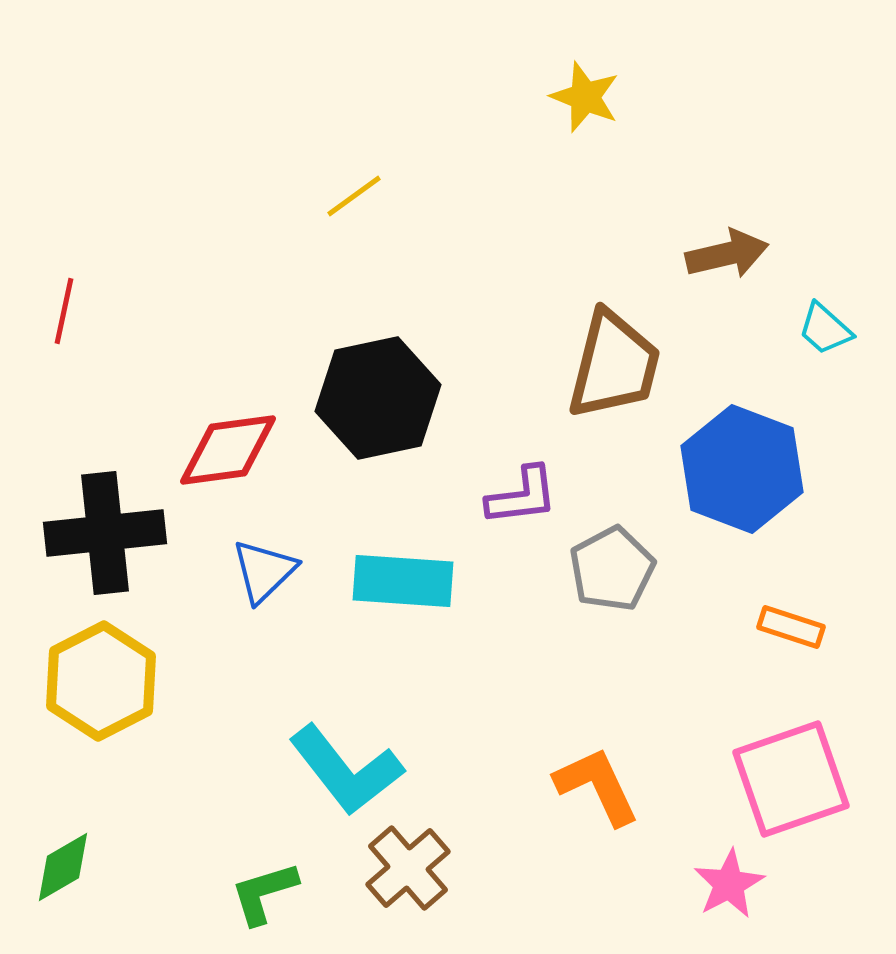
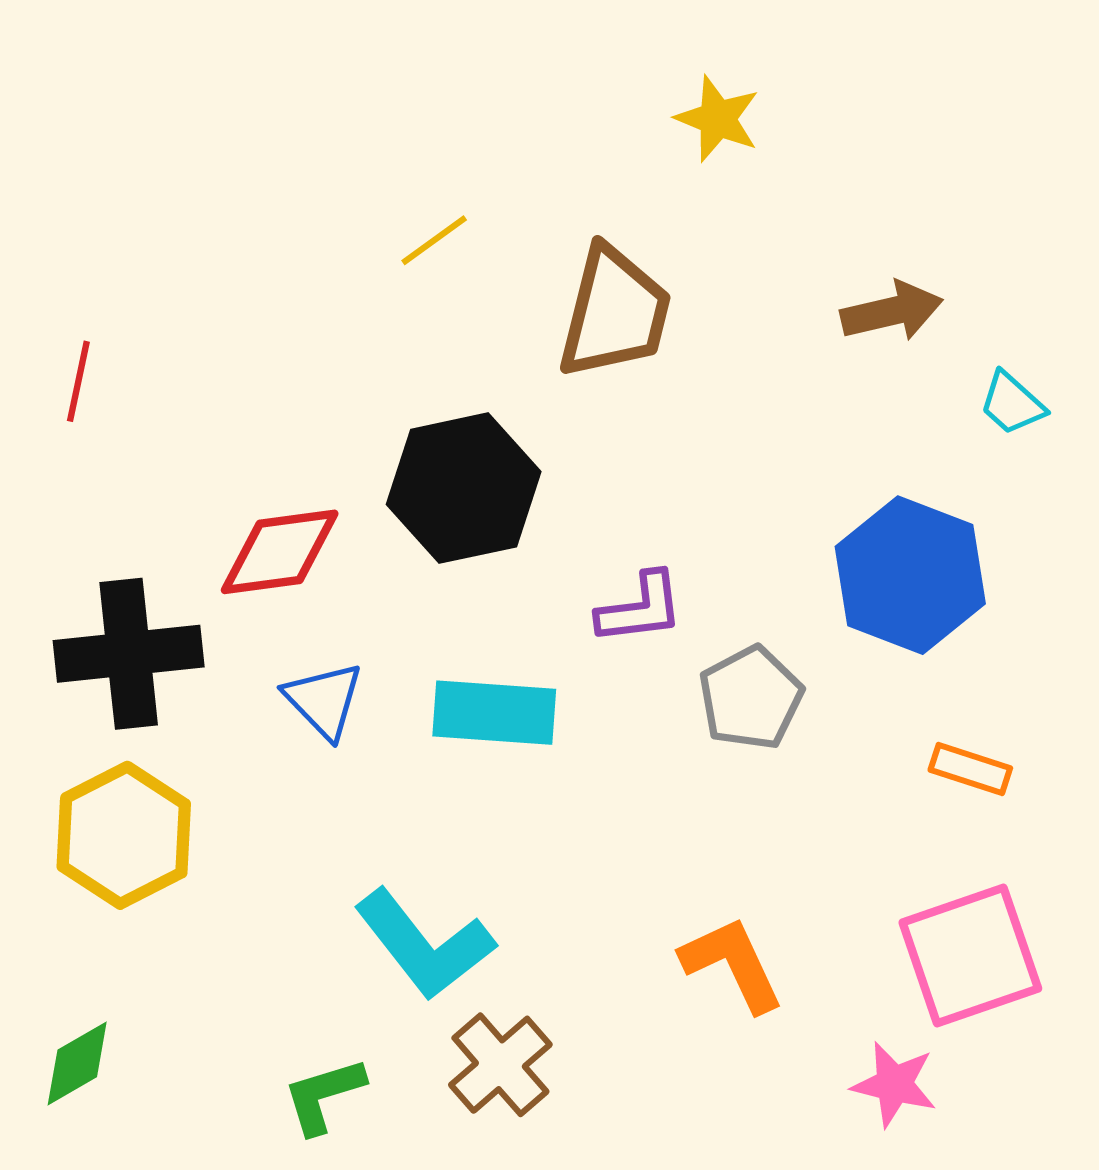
brown trapezoid: (614, 365) -> (615, 313), moved
blue triangle: (264, 571) -> (324, 700), turned -30
pink star: (729, 884) -> (894, 1084), turned -30

